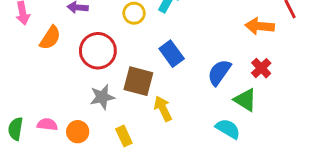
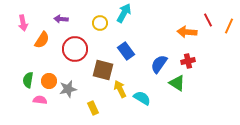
red cross: (261, 68) -> (188, 61), turned 32
gray star: (102, 97) -> (68, 89), moved
green semicircle: (16, 129) -> (28, 80), moved
cyan semicircle: (228, 129) -> (142, 98), moved
orange circle: (78, 132) -> (49, 81), moved

